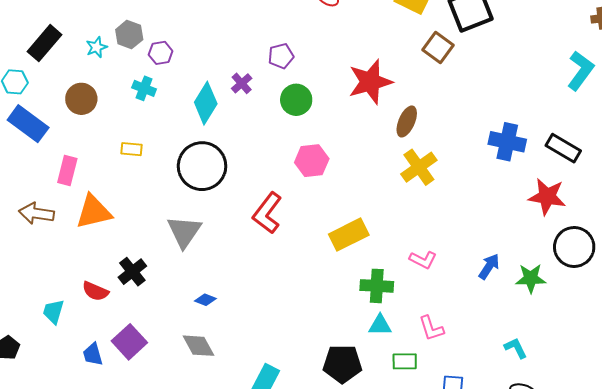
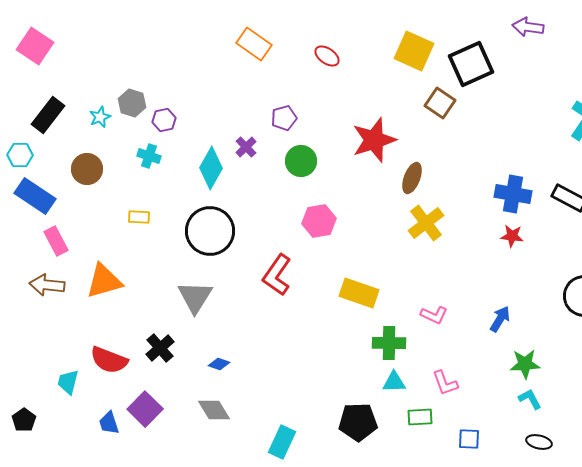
pink rectangle: (67, 171) -> (56, 241), moved, turned -40
red star: (547, 197) -> (512, 236), moved, size x0.6
yellow rectangle: (349, 235) -> (359, 293), turned 48
black cross: (132, 272) -> (160, 348), moved
green star: (531, 278) -> (525, 364), moved
red semicircle: (95, 291) -> (109, 360), size x1.4

